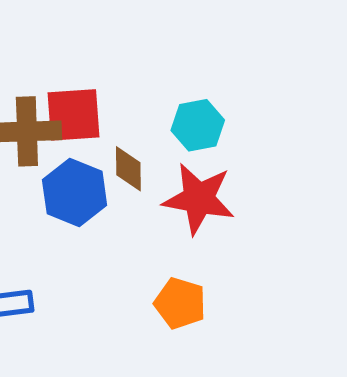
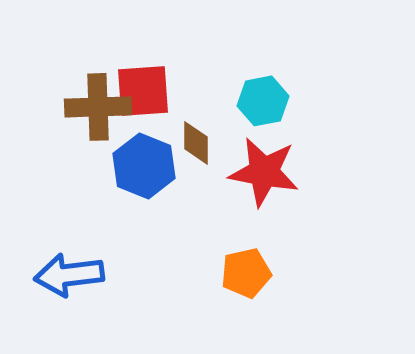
orange pentagon: (180, 303) -> (246, 273), turned -30

